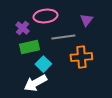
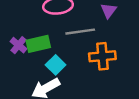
purple cross: (22, 28) -> (19, 45), moved

